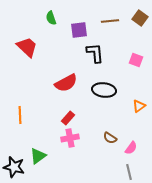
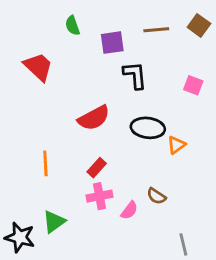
orange triangle: (139, 106) -> (176, 145), moved
orange line: (20, 115) -> (45, 163), moved
pink semicircle: (131, 148) -> (129, 210), moved

